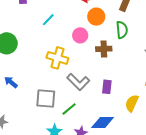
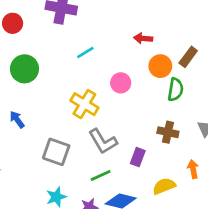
orange circle: (96, 17) -> (160, 66), moved
brown cross: (104, 49) -> (168, 132), moved
yellow semicircle: (132, 103) -> (164, 186), turned 30
green line: (69, 109) -> (101, 176), moved

